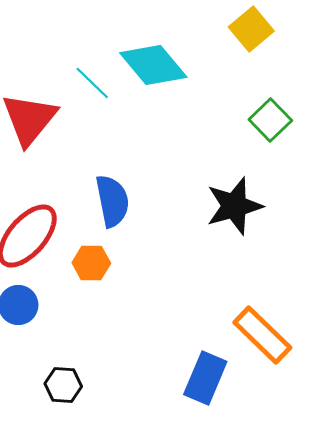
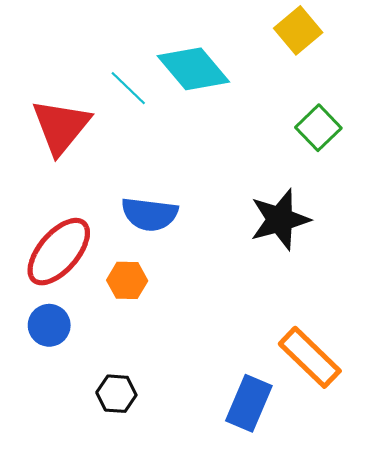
blue semicircle: (112, 201) -> (150, 214), turned 108
black hexagon: (63, 385) -> (116, 394), moved

